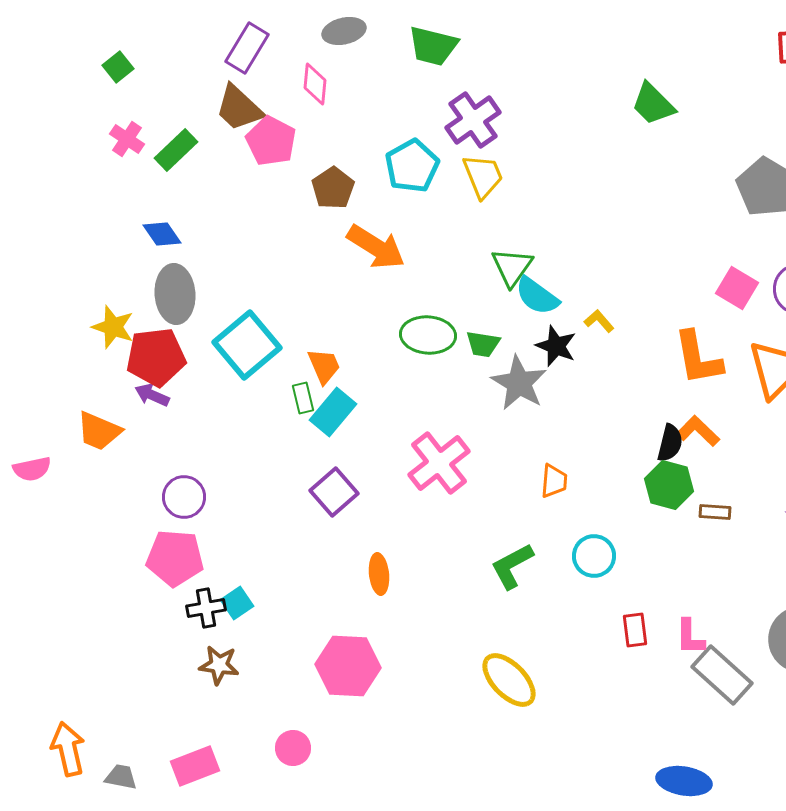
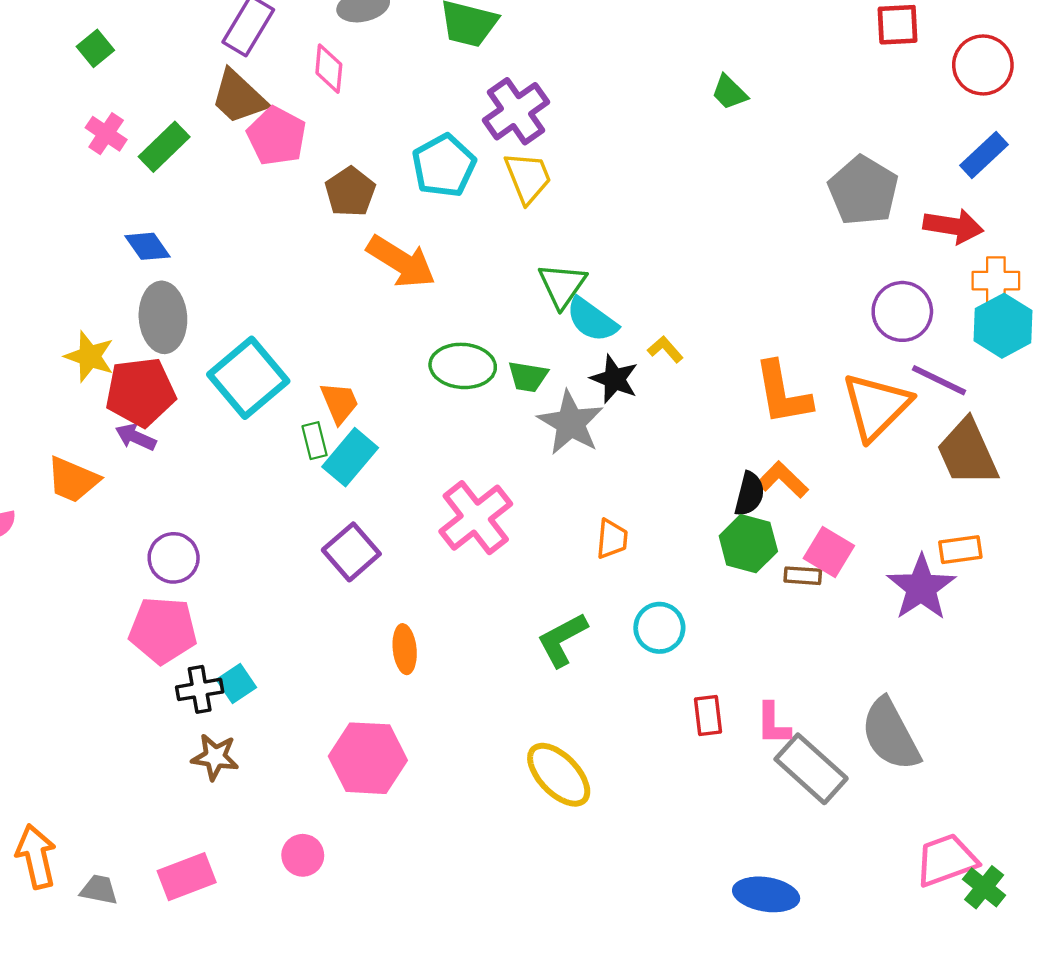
green trapezoid: (653, 104) -> (729, 92), size x0.7
pink square: (737, 288) -> (829, 552), moved

